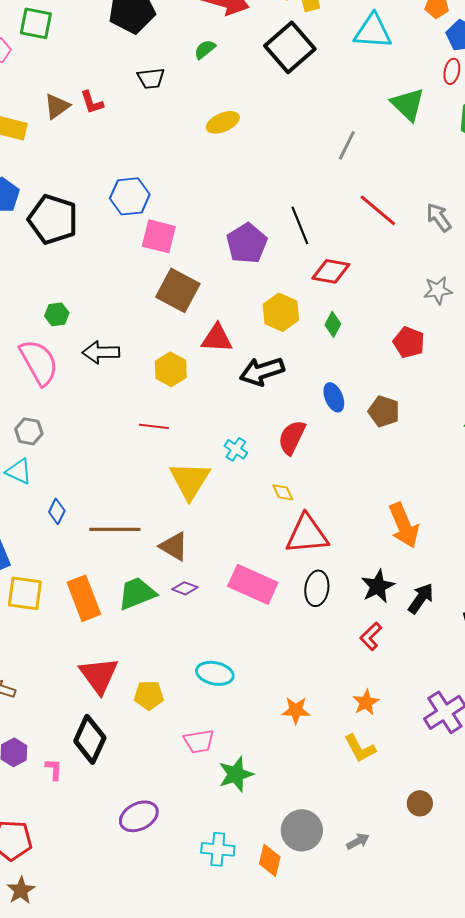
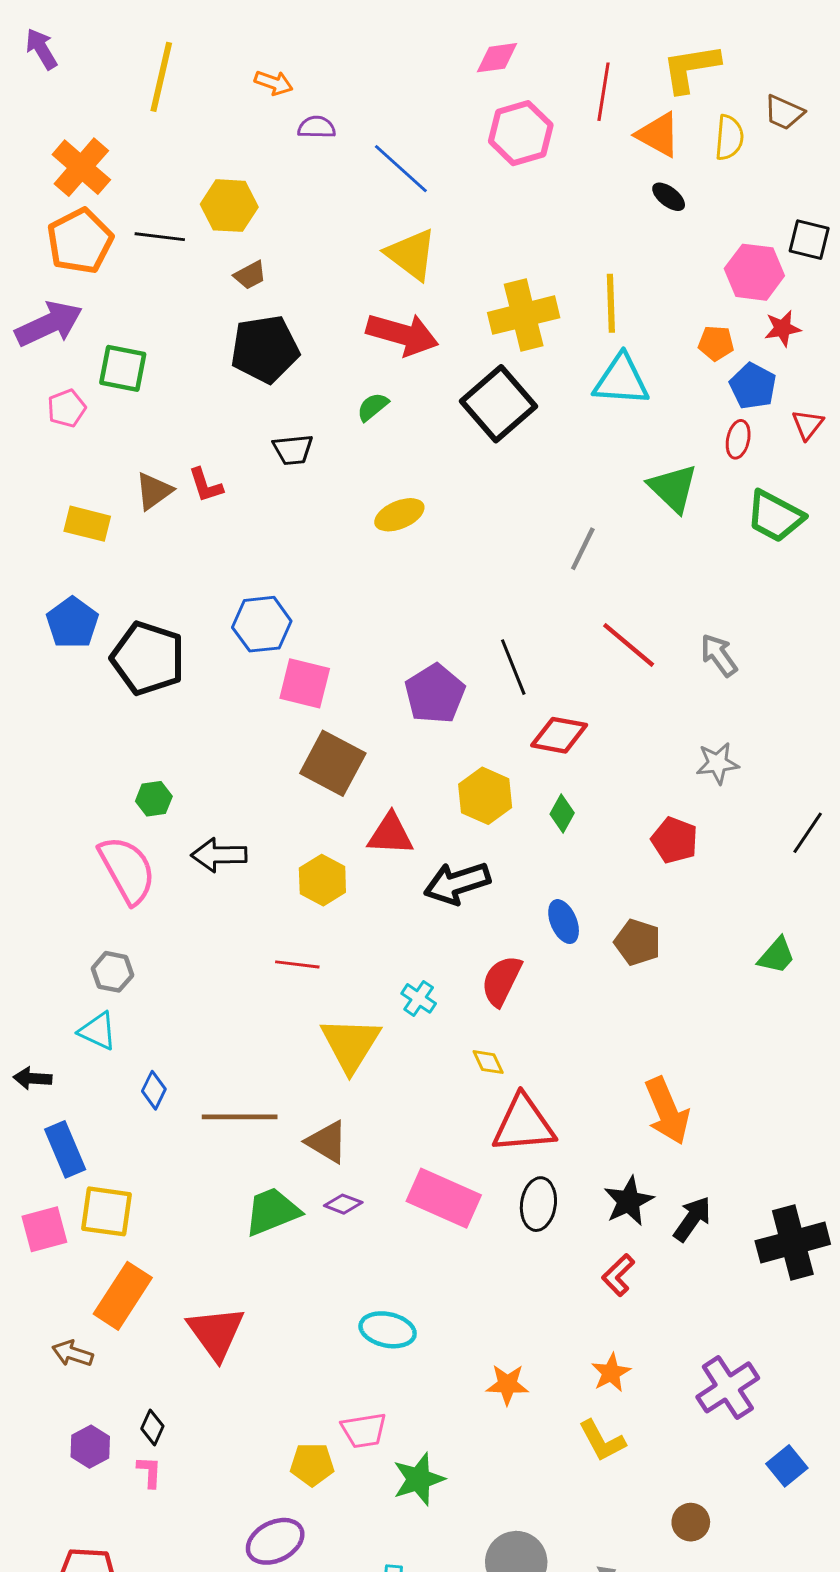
orange rectangle: (84, 598) -> (123, 1296), moved, turned 54
yellow pentagon: (149, 695) -> (312, 1464), moved
black diamond: (90, 739) -> (152, 1427), moved, size x0.5

